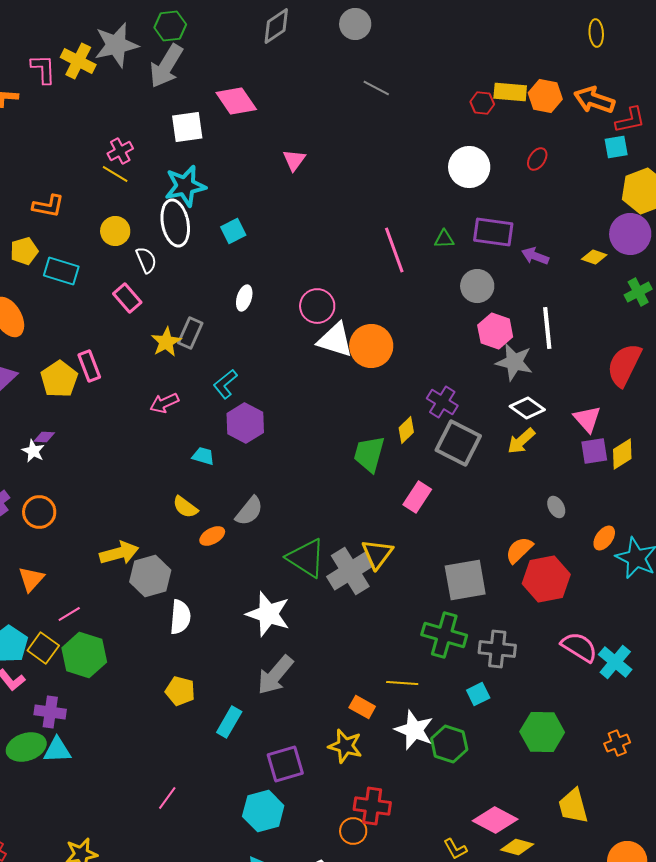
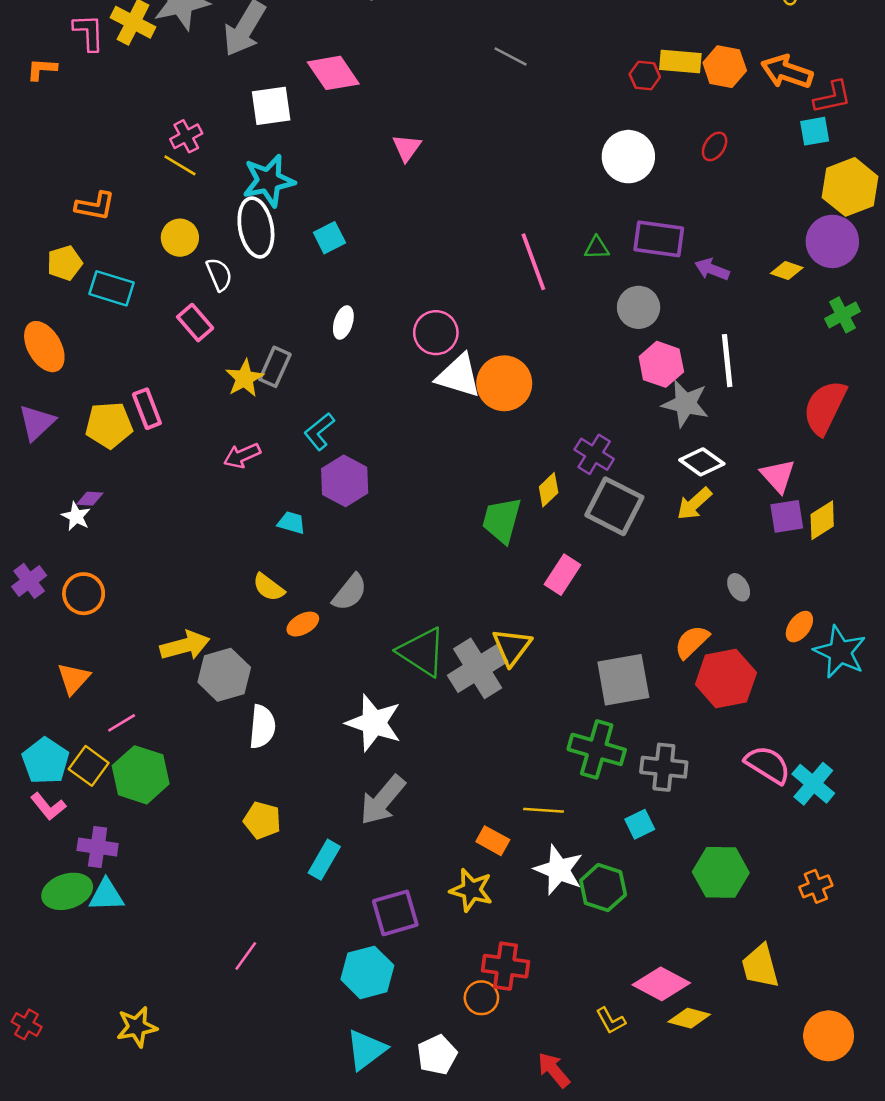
yellow pentagon: (59, 379) -> (109, 425), turned 30

